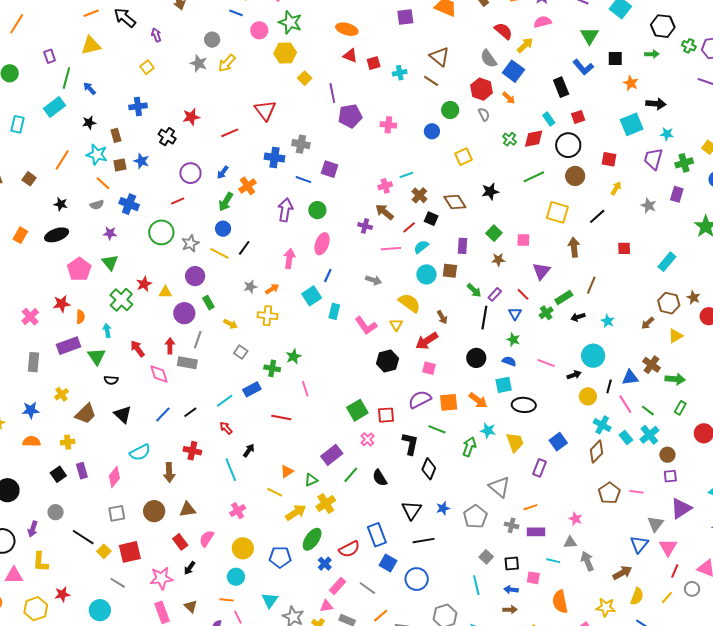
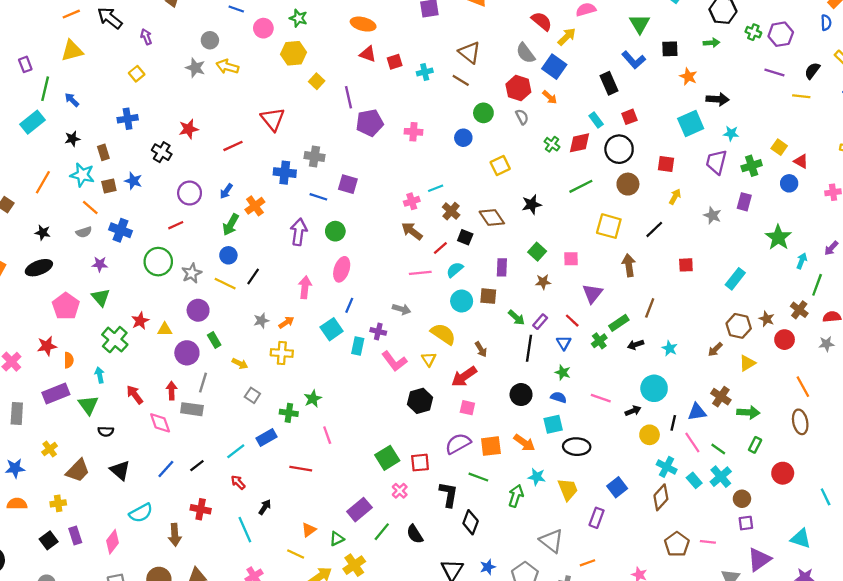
green star: (290, 22) -> (298, 18), size x0.7
yellow arrow: (227, 63) -> (227, 67), turned 66
purple cross: (365, 226) -> (378, 331), moved

